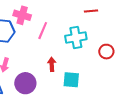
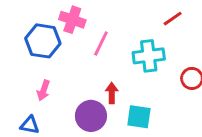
red line: (91, 11) -> (173, 19), turned -32
purple circle: (25, 83) -> (91, 116), moved

